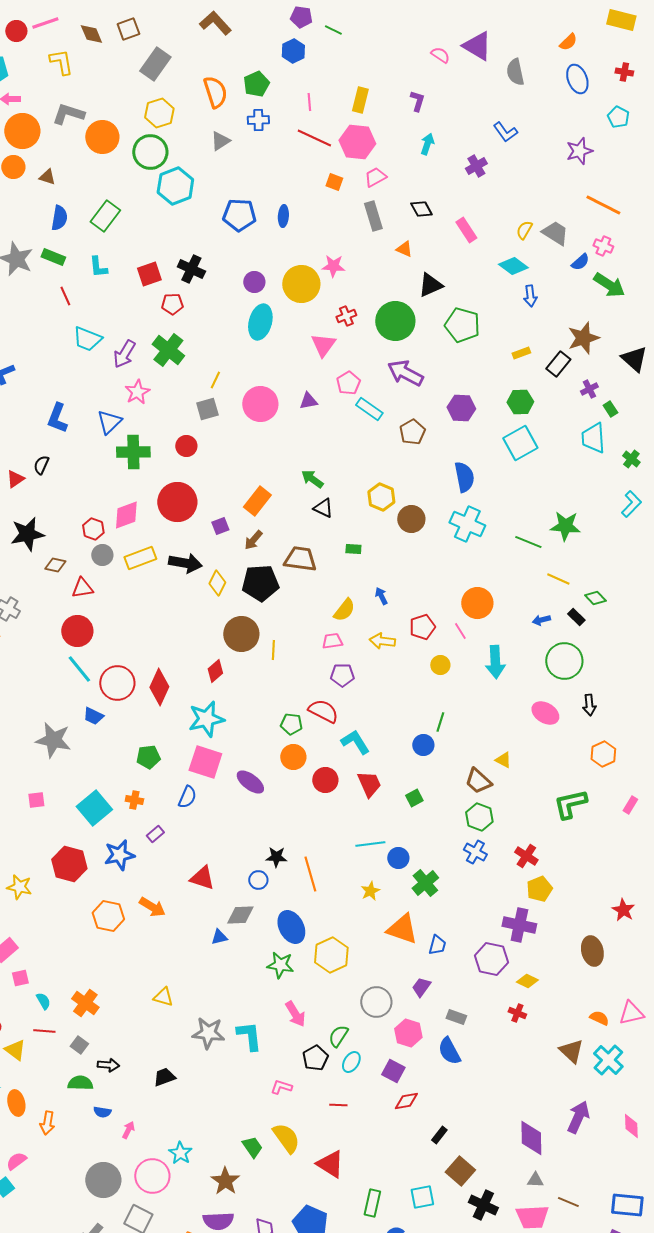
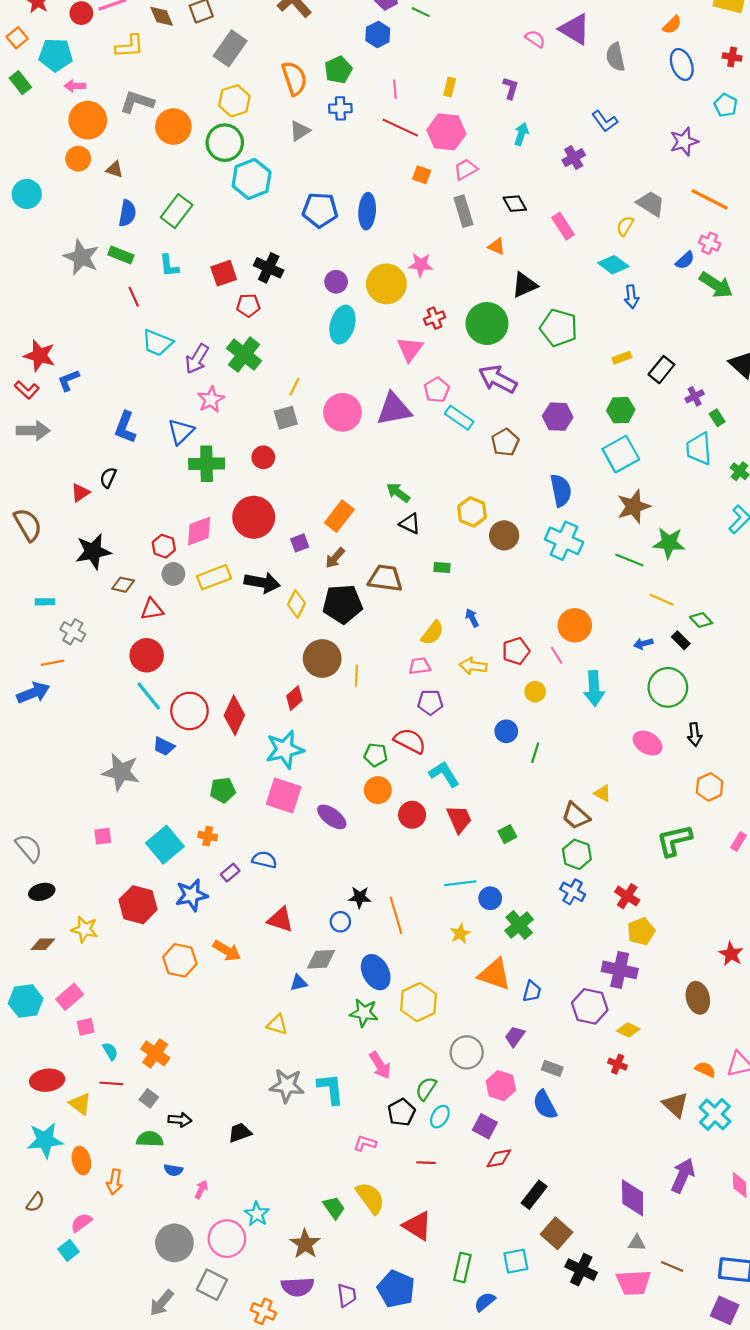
yellow L-shape: (61, 62) -> (130, 46), turned 96
yellow rectangle: (360, 100) -> (450, 87), size x0.7
blue ellipse: (283, 216) -> (367, 211), size x1.5
gray trapezoid: (555, 233) -> (651, 204), moved
brown star: (583, 338) -> (634, 507), moved
purple triangle: (308, 401) -> (394, 409), size x1.8
blue circle: (423, 745) -> (506, 731), moved
blue semicircle: (187, 797) -> (264, 860), moved, turned -100
yellow triangle: (163, 997) -> (277, 1025), moved
black rectangle: (439, 1135) -> (534, 1195), size x1.5

